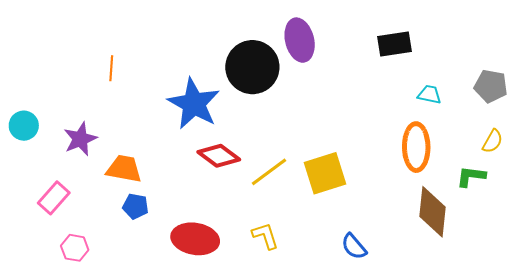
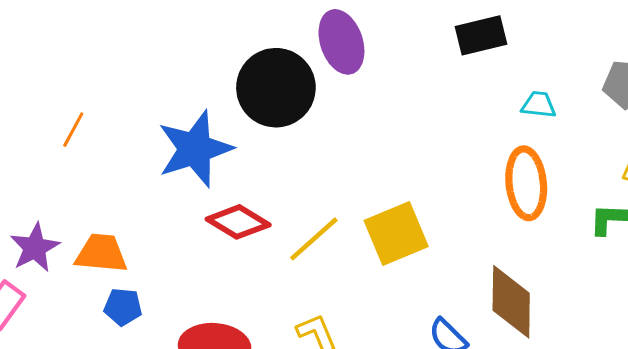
orange line: (111, 68) -> (73, 130), moved, turned 30
blue star: (194, 104) -> (195, 149), turned 30
purple star: (80, 139) -> (35, 248), moved
brown diamond: (433, 212) -> (511, 302), moved

